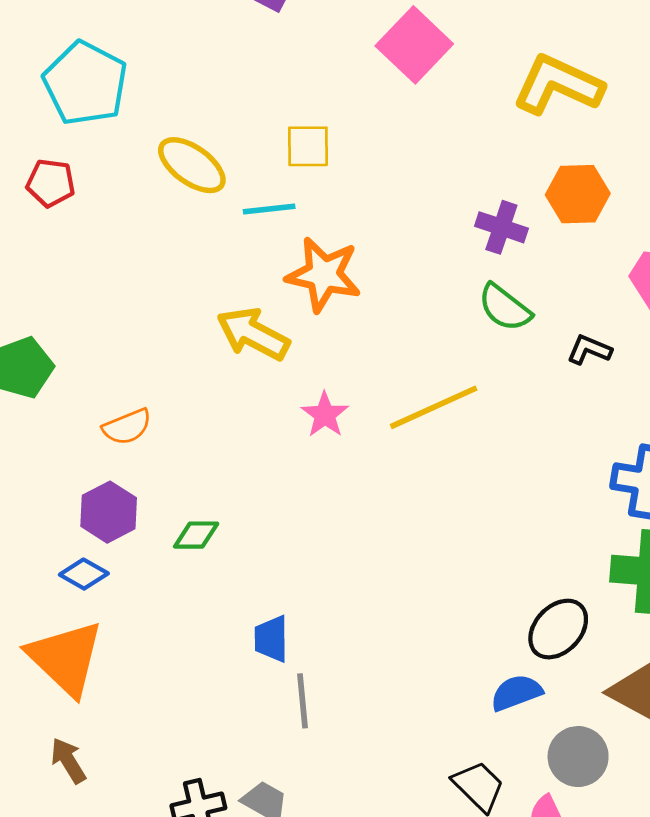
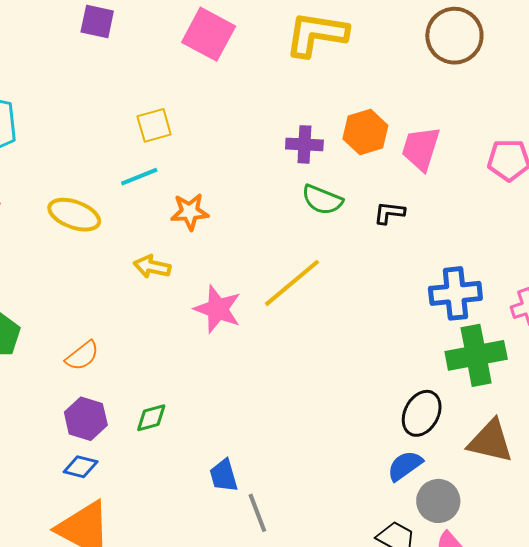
yellow ellipse: (192, 165) -> (74, 215), moved
orange hexagon: (578, 194) -> (365, 132), moved
orange star: (324, 275) -> (190, 212), size x0.7
yellow arrow: (253, 334) -> (152, 267), size x0.7
pink star: (325, 415) -> (218, 309), size x1.4
gray circle: (578, 757) -> (438, 501), moved

